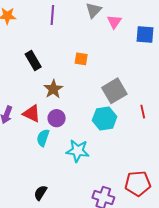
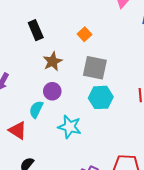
orange square: (81, 59) -> (84, 34), turned 32
gray square: (114, 91) -> (95, 68), moved, turned 35
red triangle: (32, 113) -> (18, 130), moved

